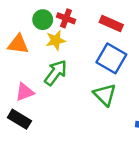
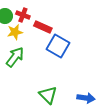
red rectangle: (111, 23) -> (43, 27), moved
green triangle: (105, 95) -> (48, 95), moved

